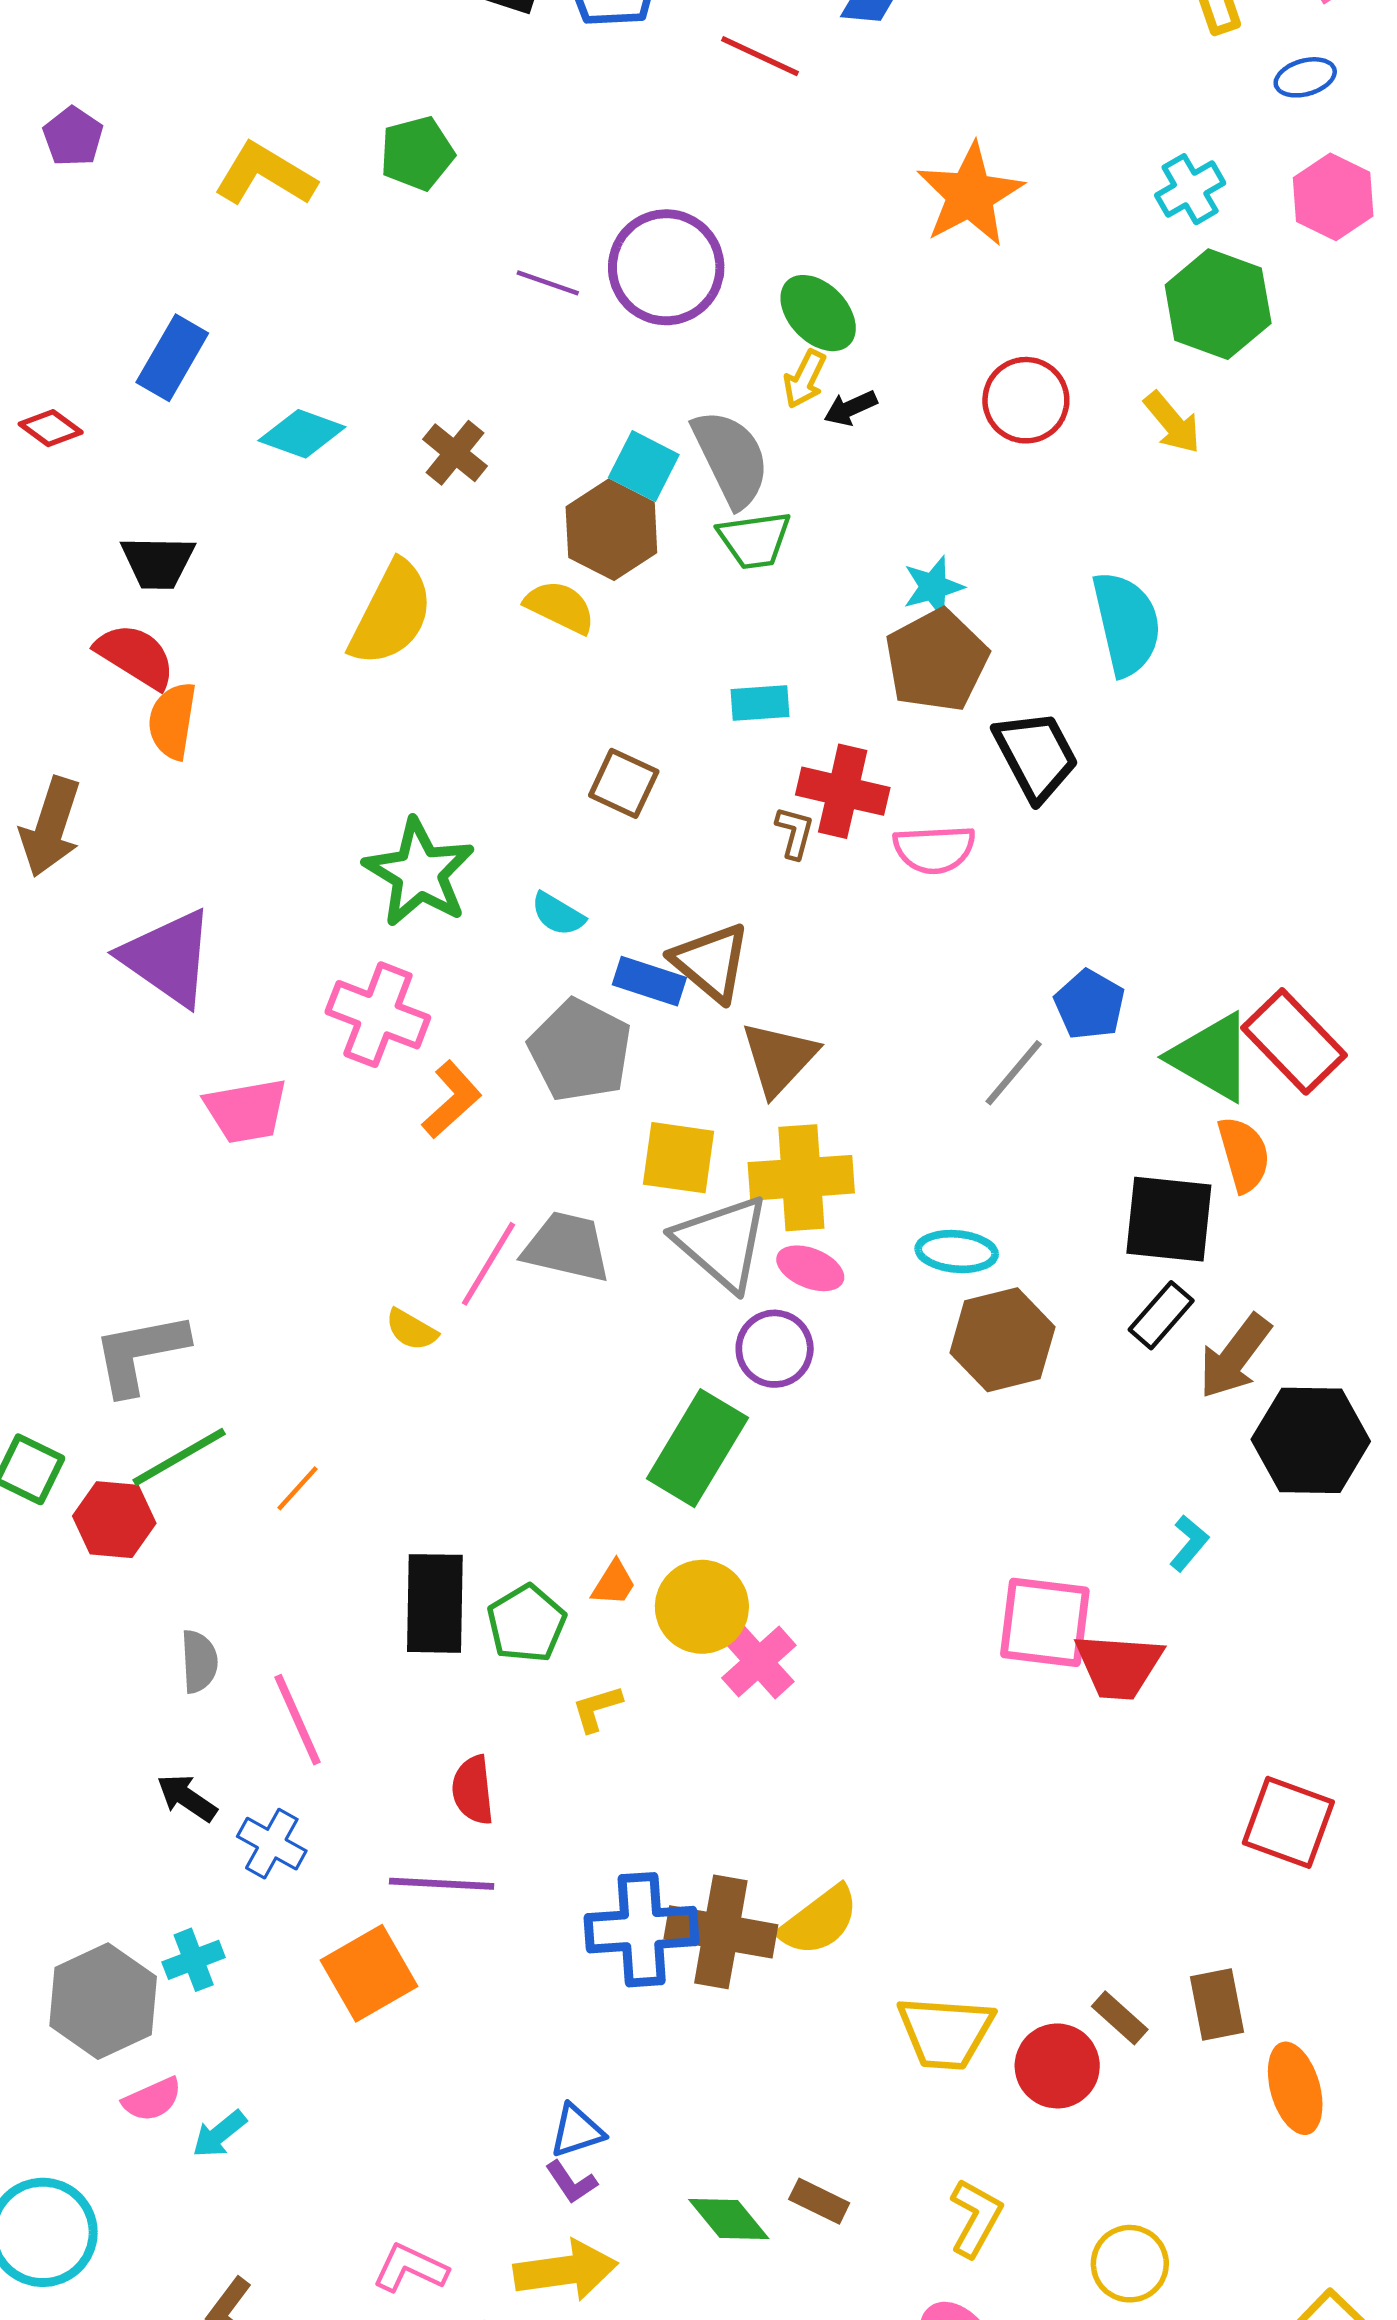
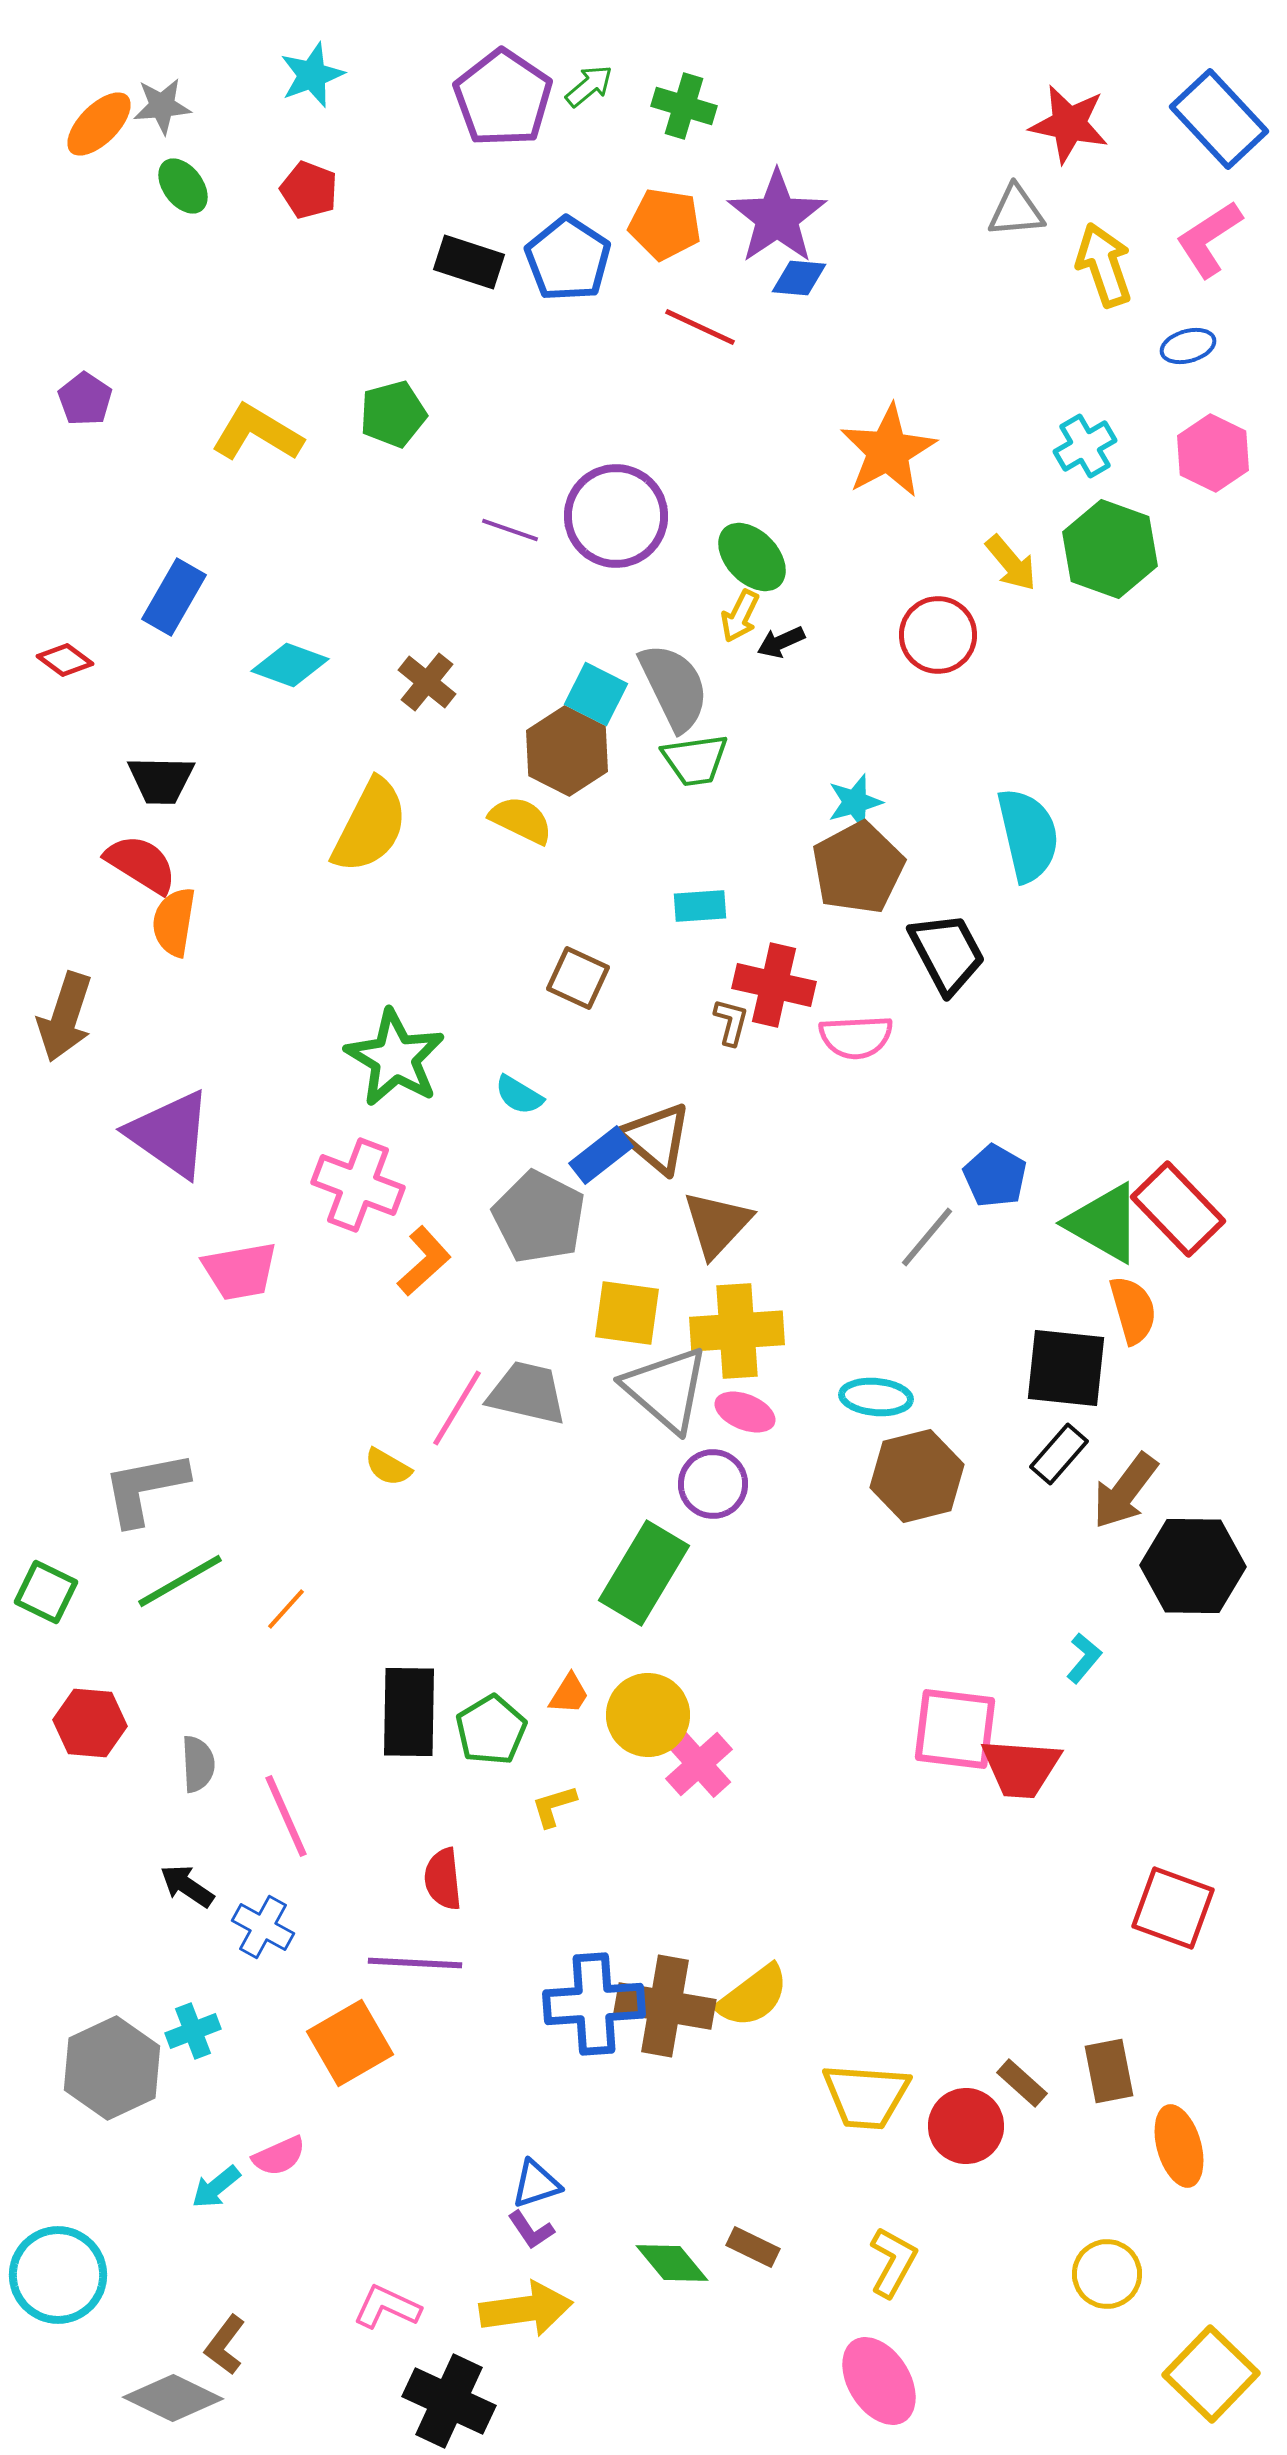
yellow arrow: (1172, 423) -> (1011, 563), moved
blue rectangle: (649, 981) -> (601, 1155), turned -56
red hexagon: (114, 1520) -> (90, 1723), moved
pink semicircle: (152, 2099) -> (279, 2156), moved
yellow circle: (1130, 2264) -> (1107, 2274), moved

